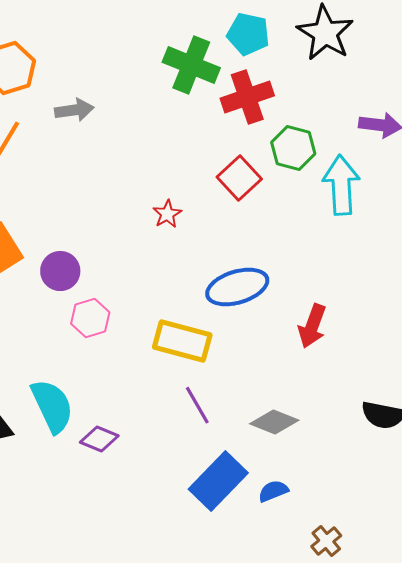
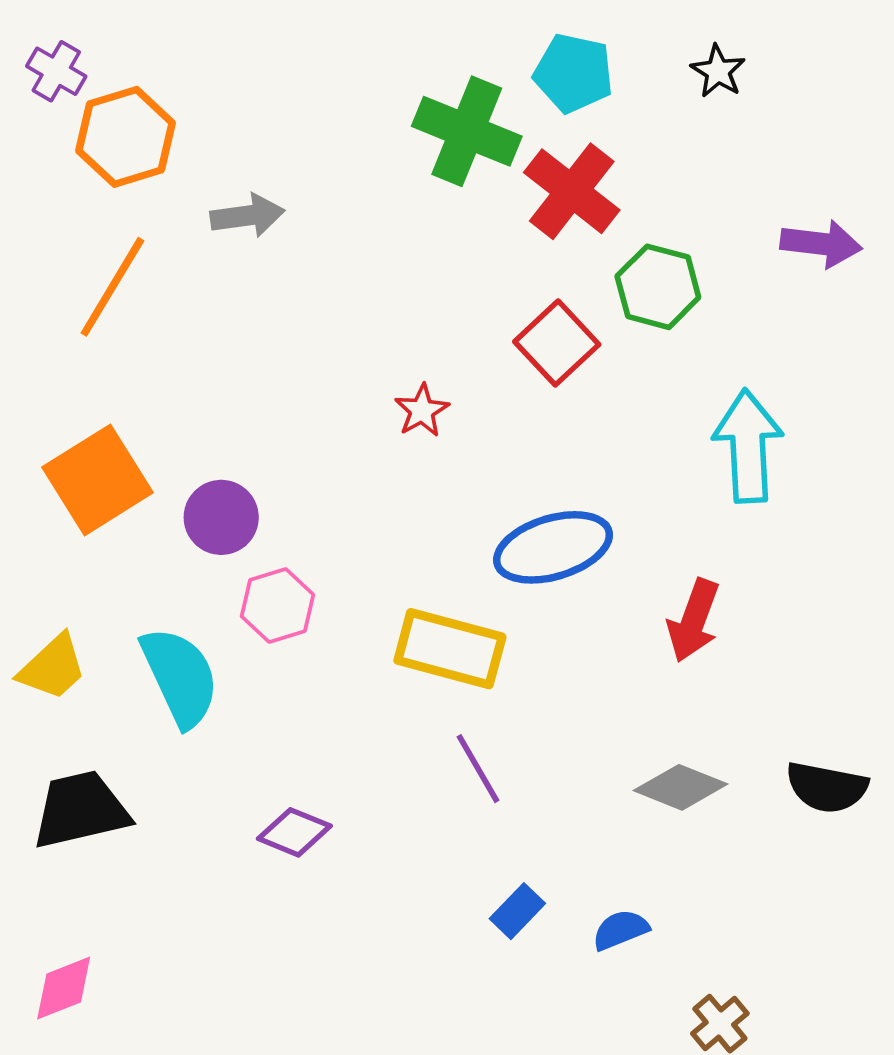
black star: (325, 33) -> (718, 71), size x0.5
red cross: (247, 97) -> (572, 191), turned -33
cyan arrow: (341, 185) -> (748, 446), moved
cyan semicircle: (52, 406) -> (180, 677), moved
gray diamond: (274, 422) -> (680, 787), moved
blue rectangle: (218, 481) -> (517, 911), size x0.5

